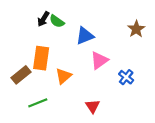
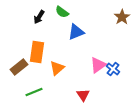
green semicircle: (57, 21) -> (62, 12), moved
brown star: (136, 29) -> (122, 17), moved
pink triangle: (99, 60) -> (98, 65), moved

